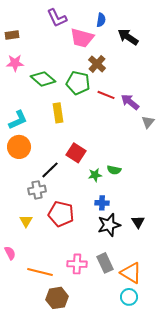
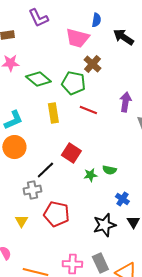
purple L-shape: (57, 18) -> (38, 18), moved
red line: (106, 95) -> (88, 110), moved
purple arrow: (130, 102) -> (125, 102), turned 60
blue cross: (102, 203) -> (122, 199), moved, turned 32

